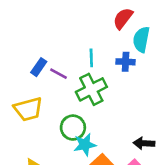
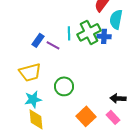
cyan line: (91, 58) -> (69, 33), moved
green cross: (91, 89) -> (89, 32), moved
cyan star: (85, 145) -> (33, 99), moved

